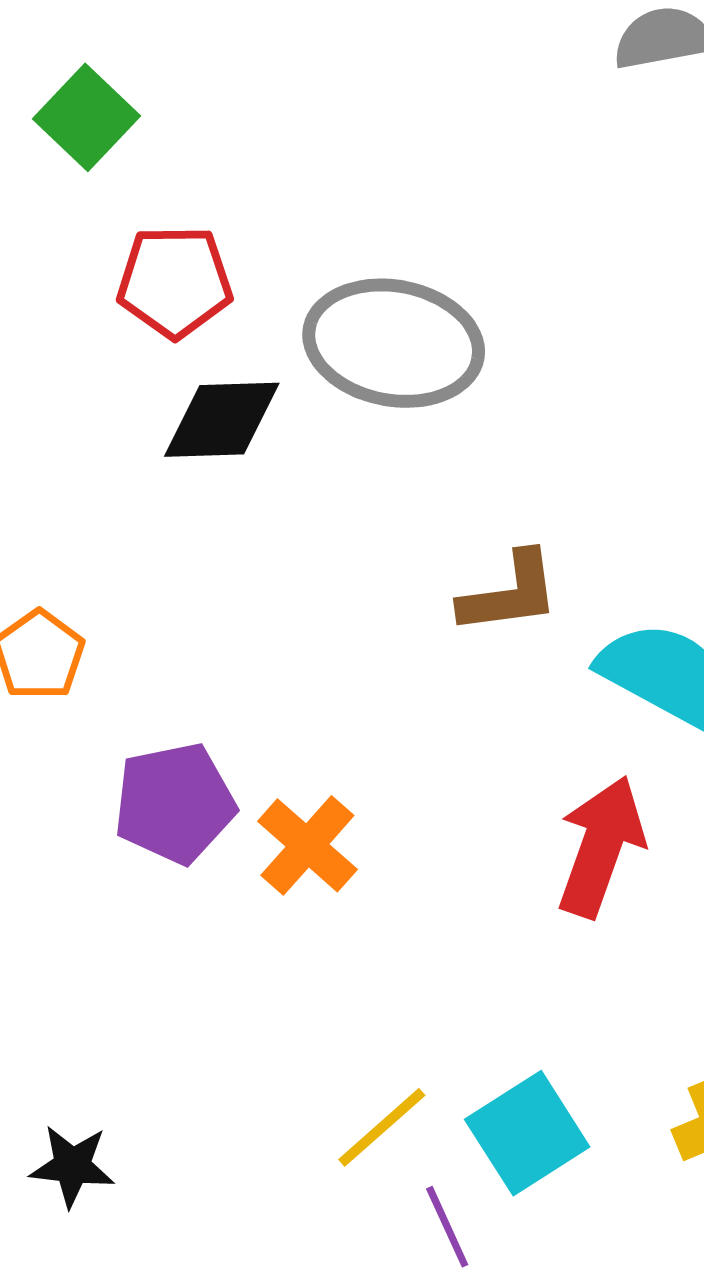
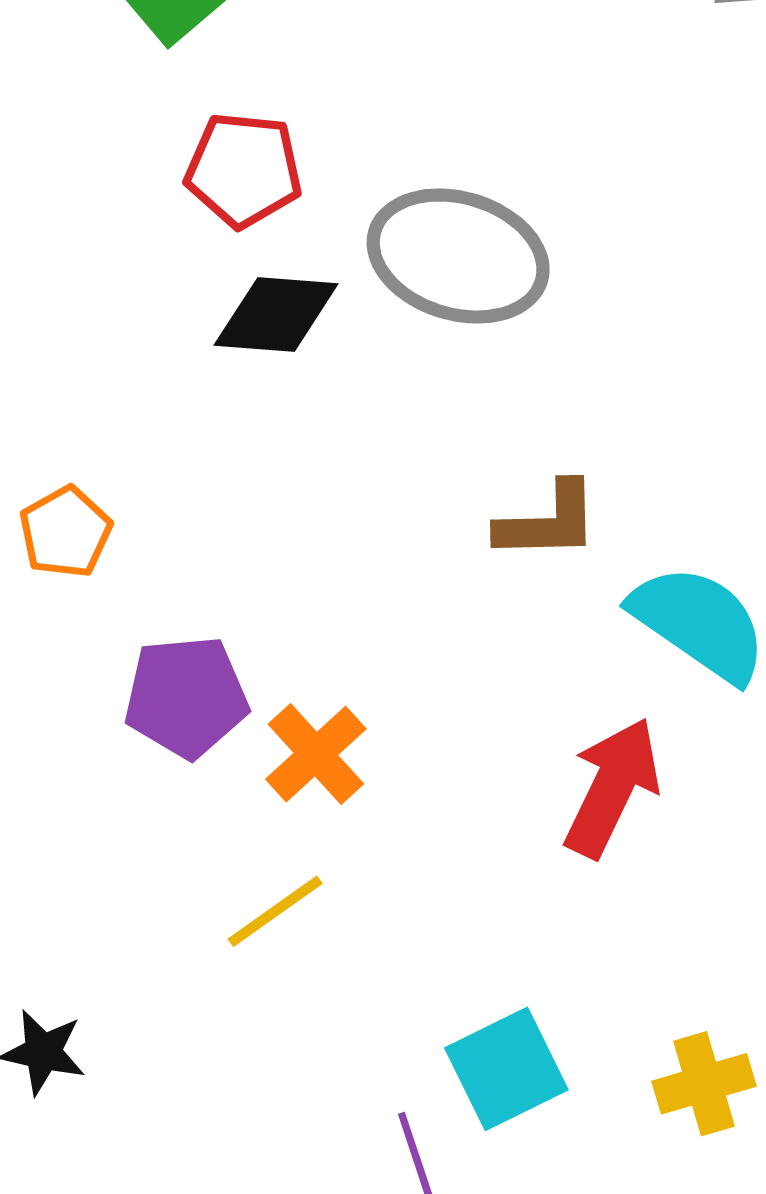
yellow line: (382, 1127) -> (275, 911), moved

